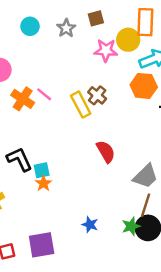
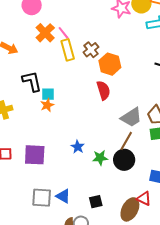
orange hexagon: (144, 86) -> (110, 64), moved
brown cross: (97, 95) -> (91, 50), moved
yellow rectangle: (81, 105) -> (68, 50), moved
green star: (131, 226) -> (100, 158), moved

